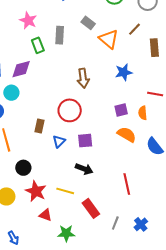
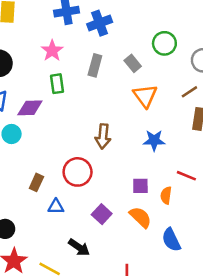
gray rectangle: (88, 23) -> (133, 63), moved
brown line: (135, 29) -> (189, 92), moved
gray rectangle: (60, 35) -> (95, 65), moved
blue triangle: (59, 141) -> (56, 207), turned 32
purple square: (85, 141) -> (102, 214), moved, turned 35

